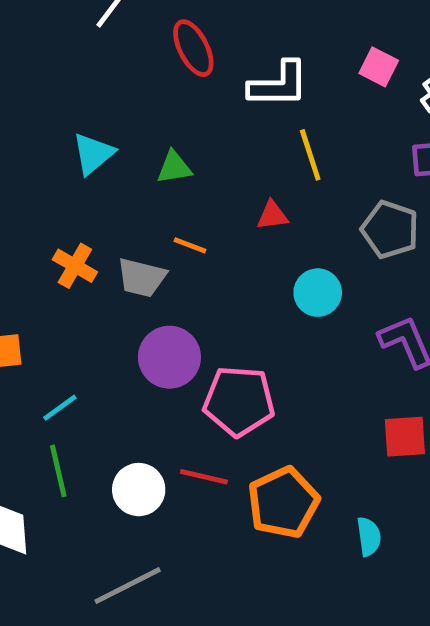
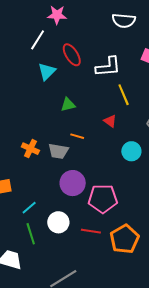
cyan triangle: (93, 154) -> (47, 71), moved
red triangle: (272, 215) -> (110, 121), turned 48
white circle: (139, 490) -> (58, 222), moved

